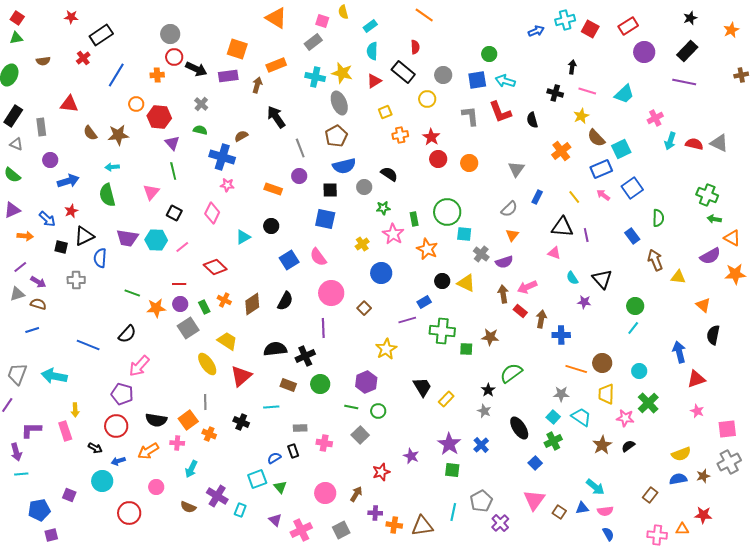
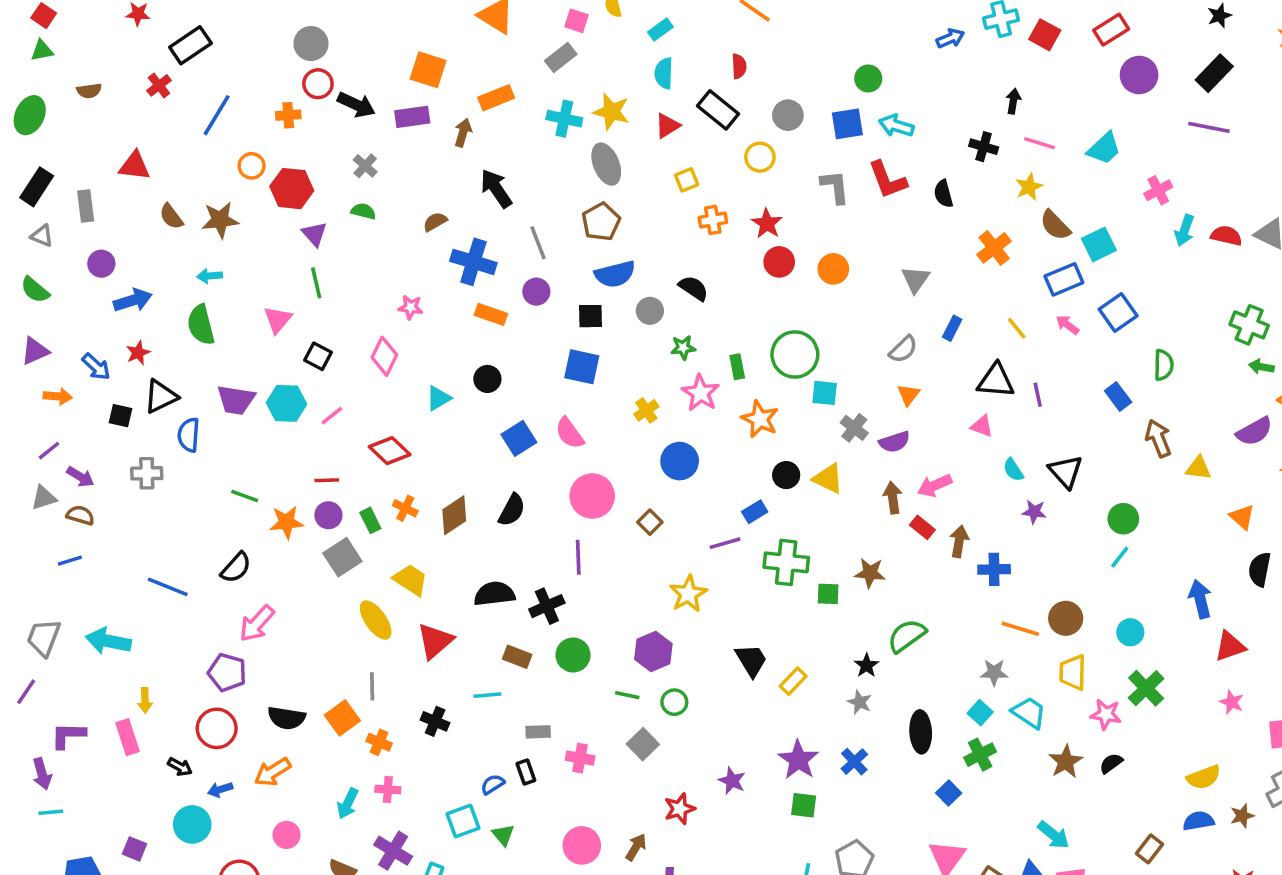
blue cross: (222, 157) -> (473, 262), moved
black ellipse: (519, 428) -> (921, 732), turned 30
pink cross: (177, 443) -> (388, 790), moved

